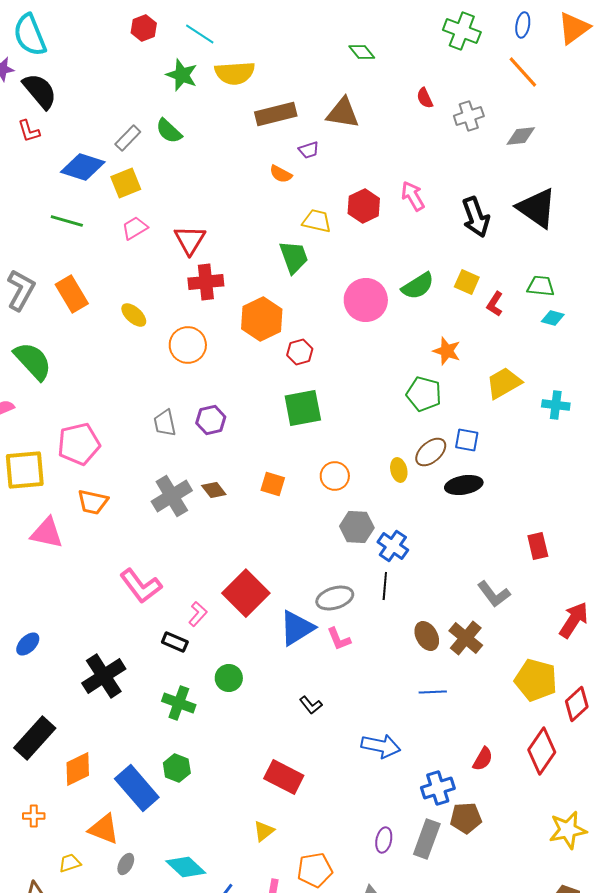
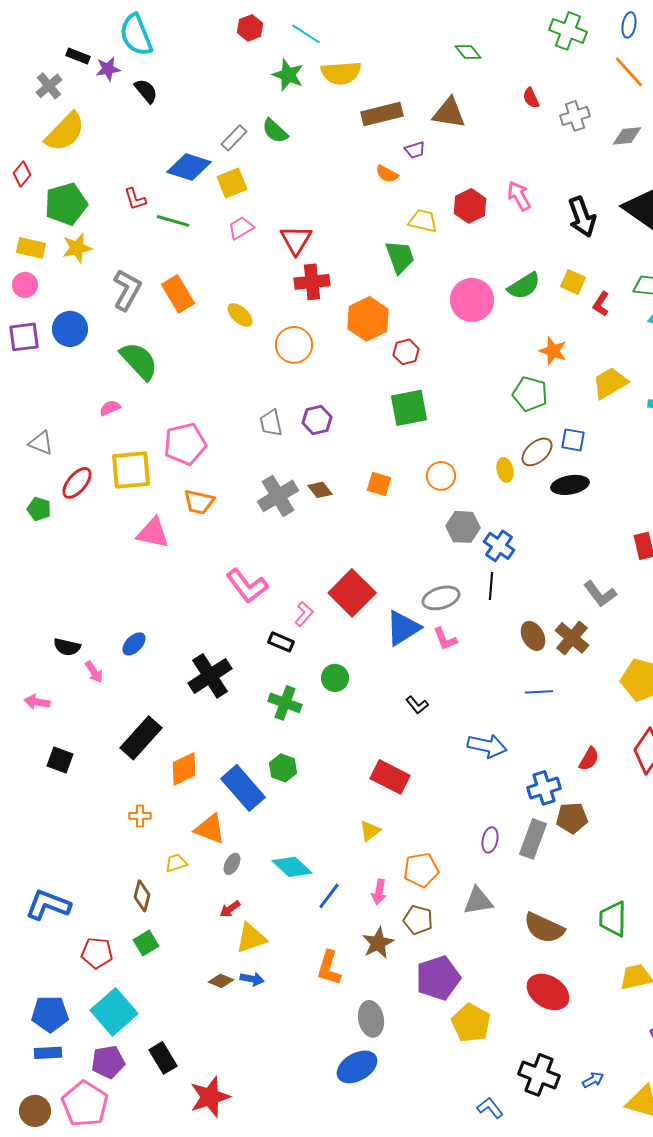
black semicircle: (40, 91) -> (146, 91), size x0.7
red L-shape: (29, 131) -> (135, 199), moved

